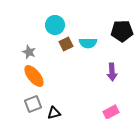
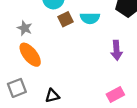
gray square: (33, 104) -> (17, 88), moved

